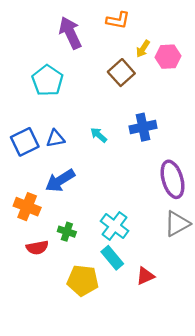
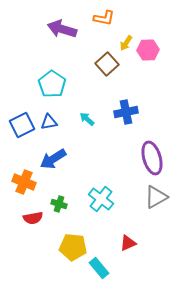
purple arrow: (70, 33) -> (62, 29), turned -48
cyan pentagon: (47, 80) -> (52, 84), moved
cyan rectangle: (112, 258) -> (99, 268), moved

